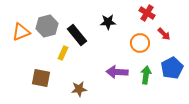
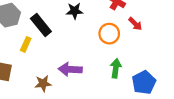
blue pentagon: (172, 68) -> (144, 82), moved
purple arrow: (117, 72) -> (70, 69), moved

